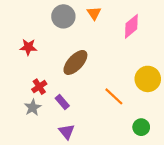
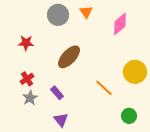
red cross: (39, 87) -> (27, 79), moved

